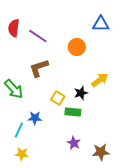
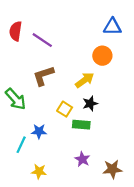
orange circle: (77, 47) -> (102, 56), moved
yellow arrow: (100, 80) -> (85, 80), moved
yellow star: (22, 154) -> (39, 171), moved

